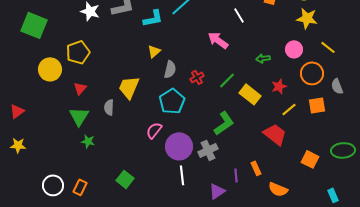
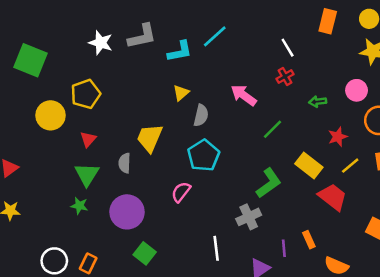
pink arrow: (218, 40) -> (244, 95), moved
red cross: (197, 77) -> (285, 76), moved
yellow rectangle: (250, 94) -> (309, 166), moved
green star: (88, 141) -> (79, 206), moved
purple circle: (179, 146) -> (127, 212), moved

